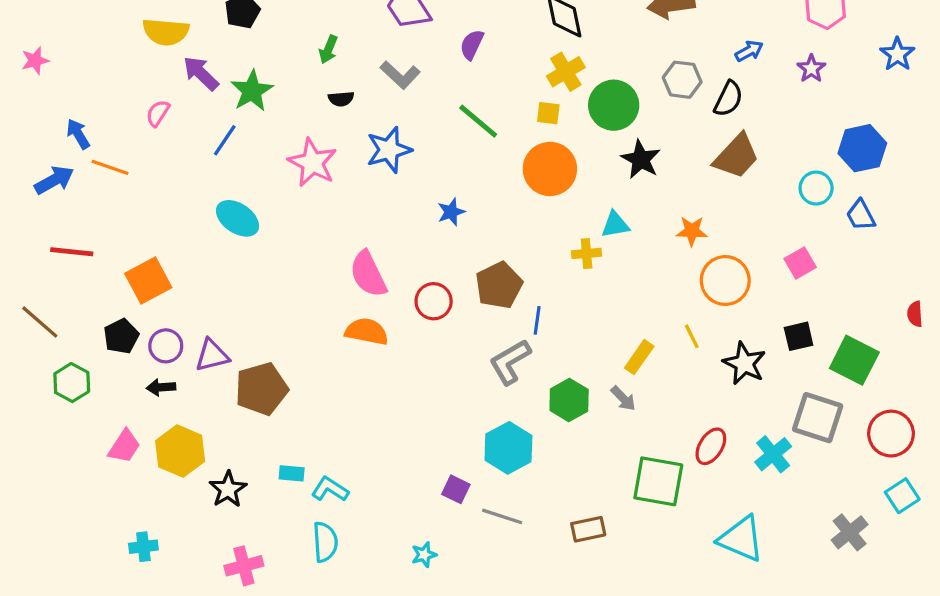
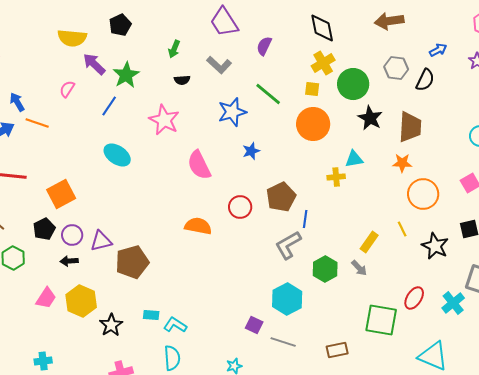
blue star: (389, 150) -> (232, 112), moved
brown trapezoid: (736, 156) -> (410, 127), moved, turned -40
pink semicircle: (368, 274) -> (199, 165), moved
cyan cross: (143, 547) -> (43, 361), moved

